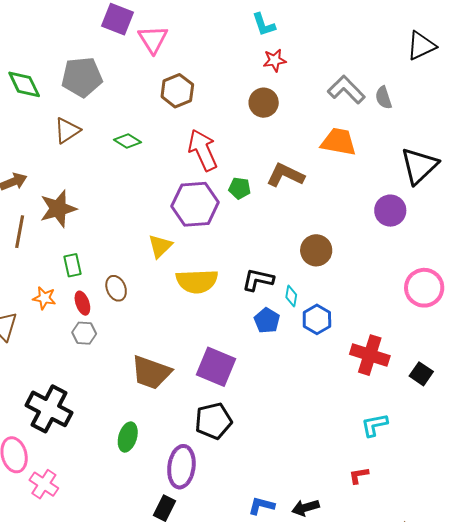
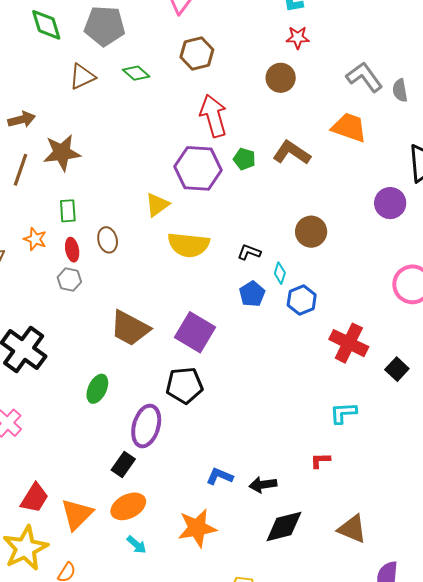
green diamond: (127, 141) -> (136, 73), moved
black L-shape: (258, 280) -> (249, 252), size x0.7

